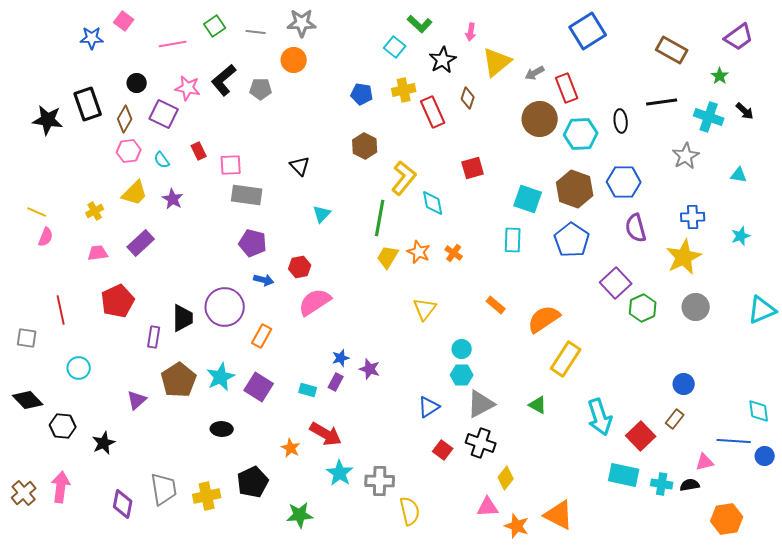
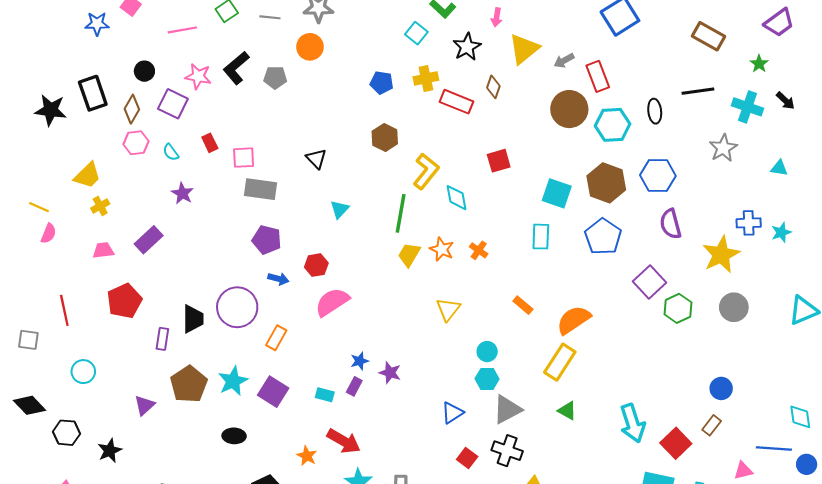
red rectangle: (433, 112) -> (457, 102), turned -44
yellow trapezoid: (135, 193) -> (88, 175), moved
blue cross: (693, 217) -> (749, 223), moved
yellow rectangle: (566, 359) -> (560, 362), moved

